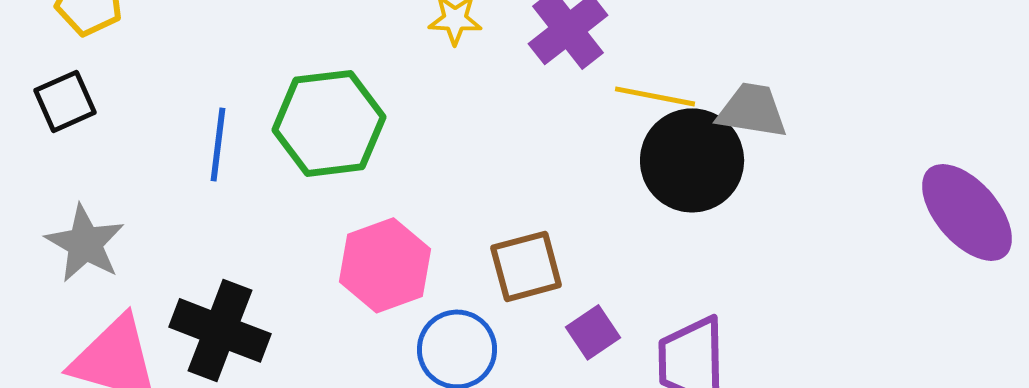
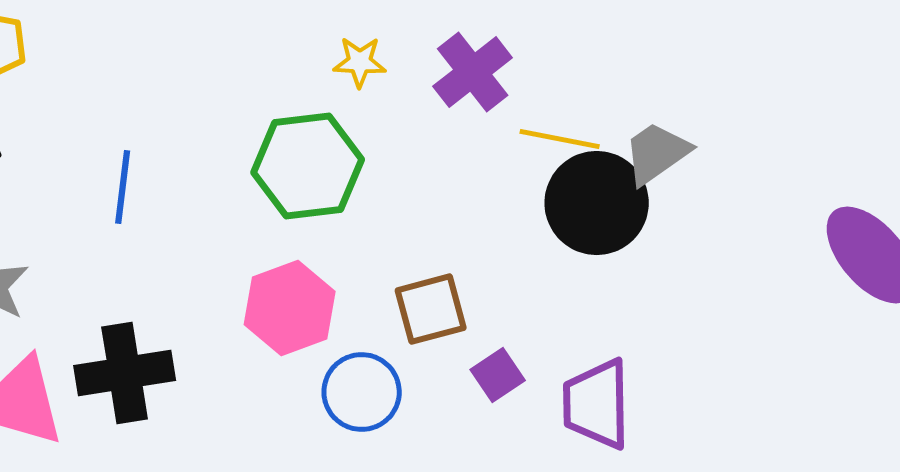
gray trapezoid: (752, 110) -> (657, 153), turned -44
green hexagon: (329, 123) -> (308, 166), moved
black cross: (220, 330) -> (125, 373), turned -30

